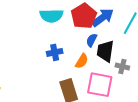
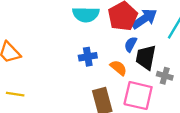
orange semicircle: (82, 61) -> (118, 68), turned -84

